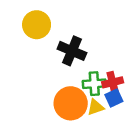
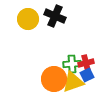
black cross: (72, 51) -> (55, 16), moved
yellow triangle: (96, 107) -> (73, 82), size x1.6

